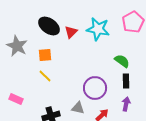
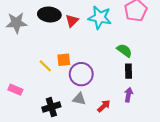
black ellipse: (49, 26) -> (49, 14), turned -30
gray star: (17, 46) -> (16, 23), moved, turned -30
orange square: (45, 55) -> (64, 60), moved
purple circle: (95, 88) -> (81, 74), moved

